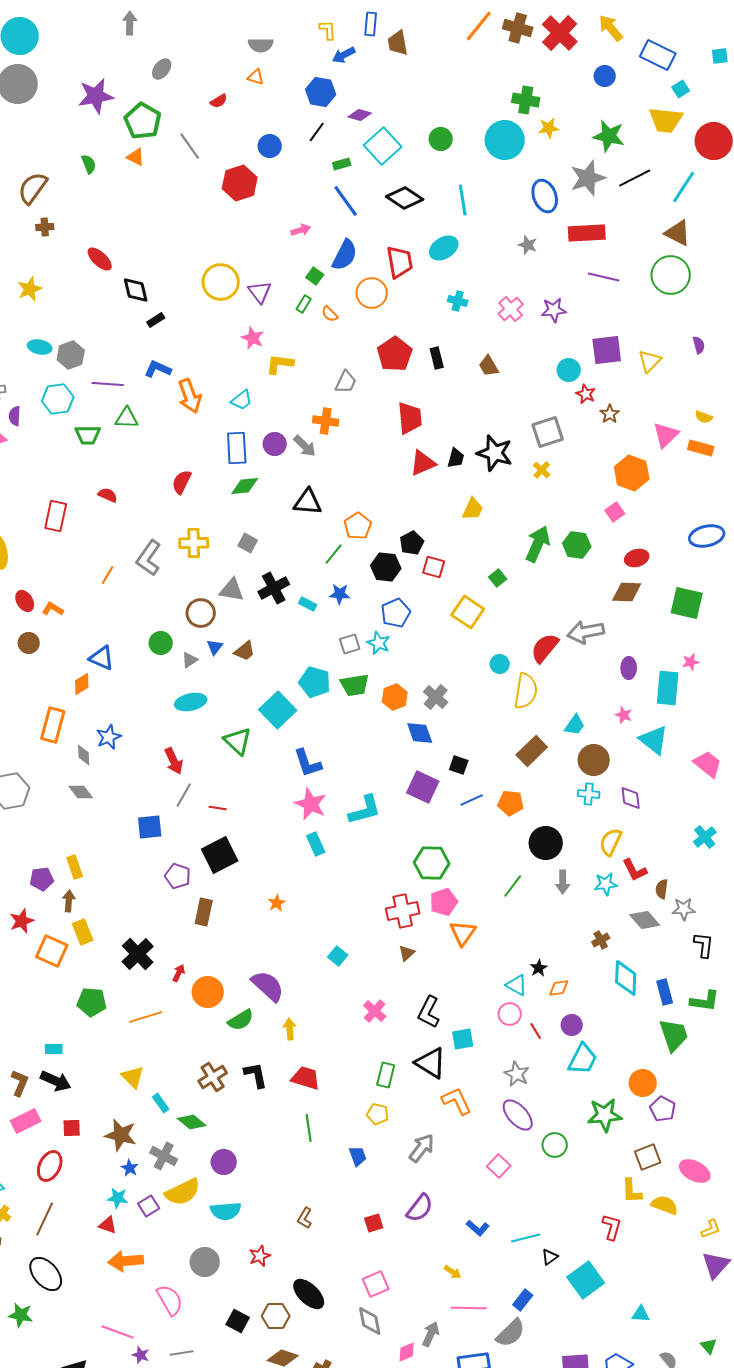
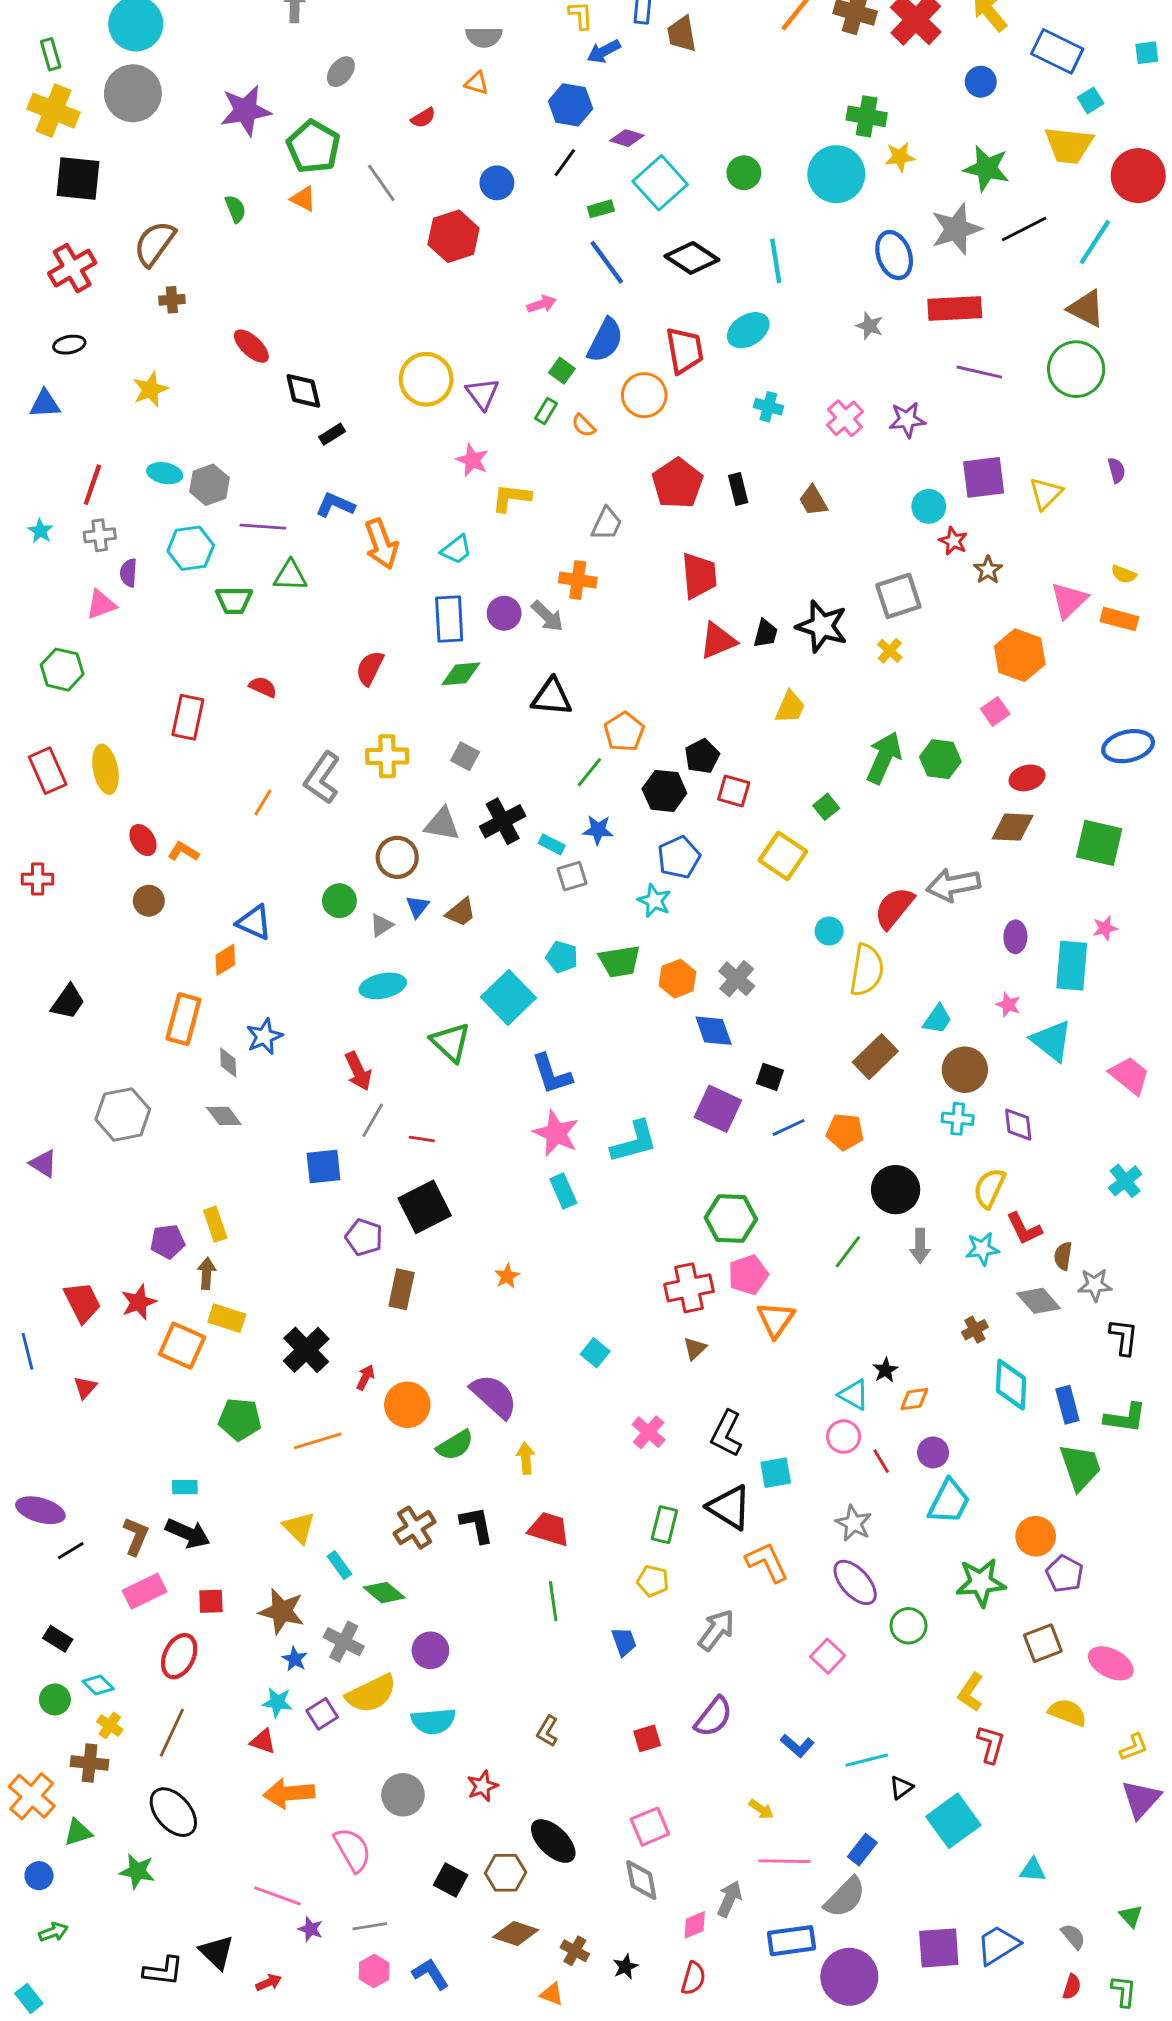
gray square: (350, 644) -> (572, 876), moved
cyan pentagon: (315, 682) -> (562, 957), size x0.7
yellow rectangle: (83, 932) -> (227, 1318), turned -50
yellow L-shape: (632, 1191) -> (971, 1692), moved, turned 36

